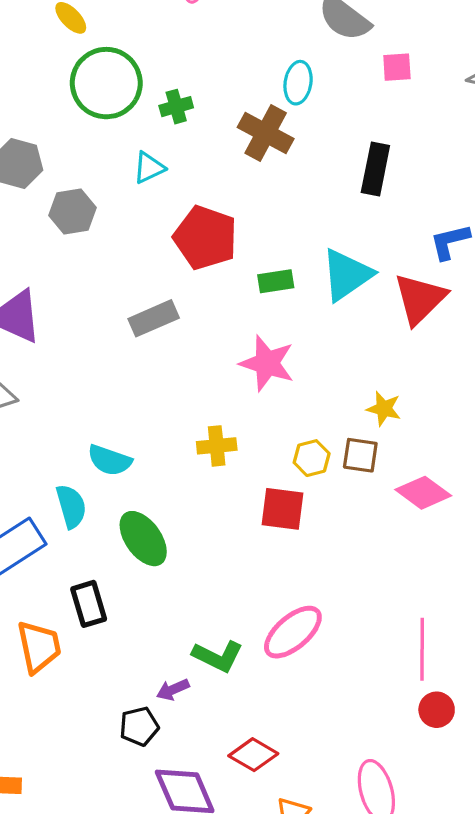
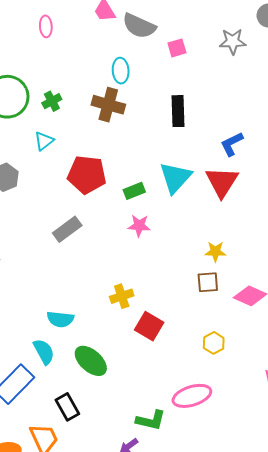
pink star: (267, 363) -> (139, 226), moved, size x0.7
yellow hexagon: (312, 458) -> (214, 343), moved
red square: (283, 509) -> (149, 326), moved, turned 36
pink ellipse: (293, 632) -> (192, 396), turned 36

